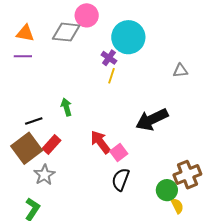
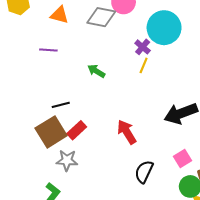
purple line: (23, 56) -> (48, 50), moved
green arrow: (66, 107) -> (96, 71), moved, turned -48
pink square: (119, 153) -> (182, 158), moved
gray star: (44, 175) -> (67, 160), turned 30

